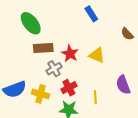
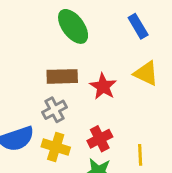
green ellipse: (31, 23) -> (73, 26), moved
yellow triangle: (97, 55) -> (146, 73), moved
gray cross: (54, 69) -> (55, 110), moved

